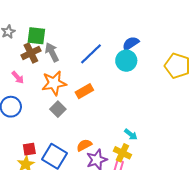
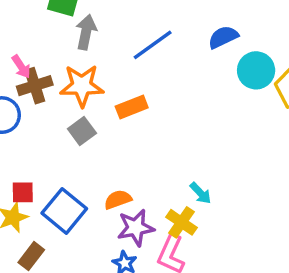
gray arrow: (52, 52) -> (86, 32), turned 30
brown cross: (31, 53) -> (35, 86), moved
cyan circle: (126, 61) -> (256, 70), moved

